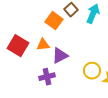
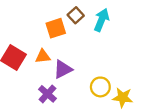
orange square: (54, 21) -> (56, 28), turned 36
purple cross: (47, 77) -> (48, 94), turned -35

